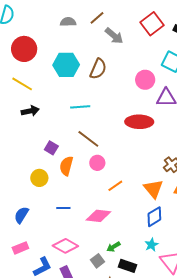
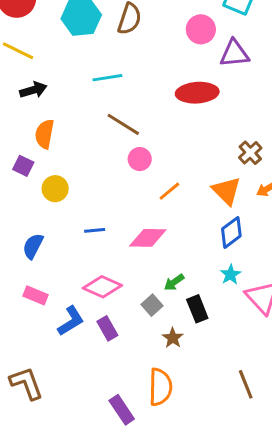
purple square: (51, 148) -> (23, 166), moved
orange semicircle: (66, 166) -> (45, 134), moved
pink rectangle: (20, 248) -> (36, 295), turned 49
black rectangle: (127, 266) -> (197, 309), turned 54

